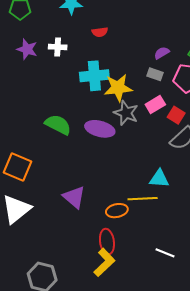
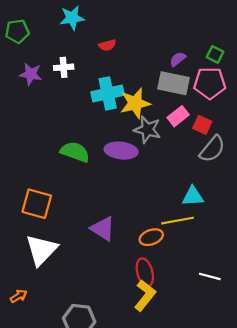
gray rectangle: (155, 74) -> (173, 83), size x1.8

